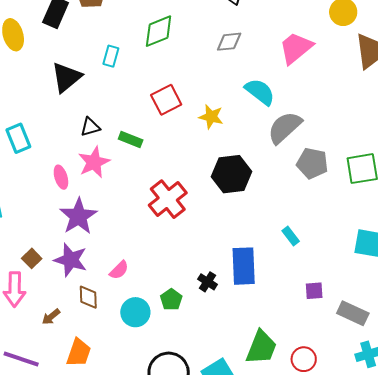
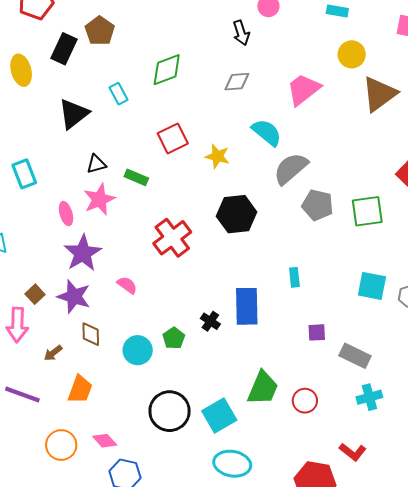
cyan rectangle: (111, 56) -> (118, 94), turned -45
cyan rectangle: (291, 236) -> (294, 277), turned 30
pink semicircle: (119, 270) -> (127, 285), moved, turned -100

